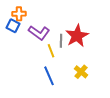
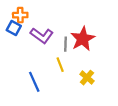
yellow line: (51, 51) -> (60, 65), moved
blue line: (49, 76) -> (34, 82), moved

